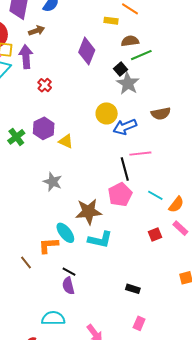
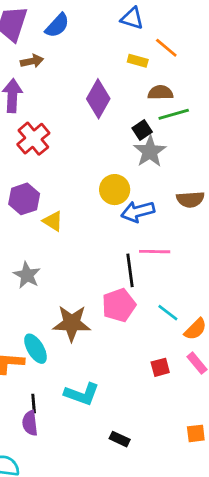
red cross: (45, 85) -> (33, 139), size x1.6
cyan L-shape: (100, 240) -> (82, 394), moved
black line: (69, 272) -> (34, 404), turned 48

